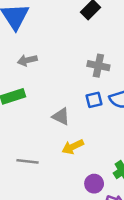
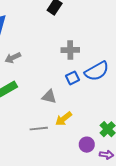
gray line: (28, 161) -> (39, 129), moved

